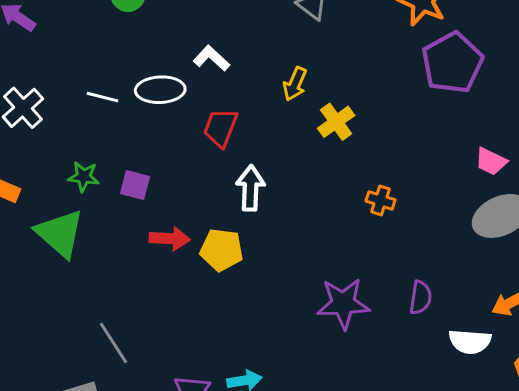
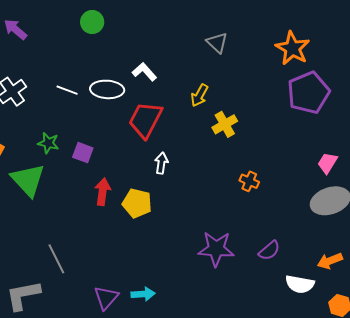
red trapezoid: (221, 128) -> (145, 120), size x1.4
pink trapezoid: (491, 161) -> (328, 163), turned 90
white arrow: (250, 188) -> (161, 163), size x0.7
red arrow: (170, 239) -> (103, 192), turned -92
purple semicircle: (420, 298) -> (269, 250), turned 35

